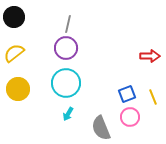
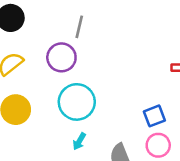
purple circle: (66, 48) -> (61, 57), moved

